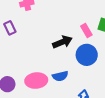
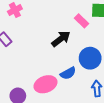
blue circle: (87, 55) -> (90, 58), moved

